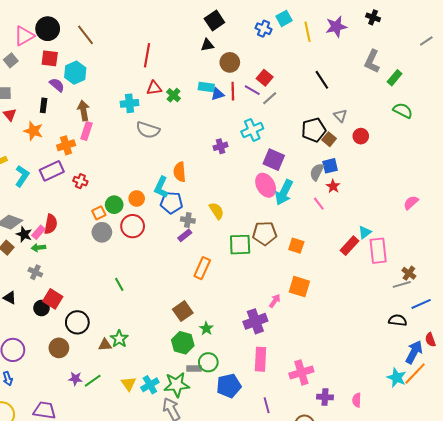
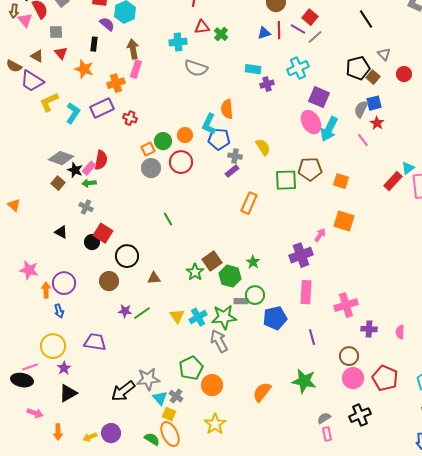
cyan rectangle: (206, 87) -> (253, 69), moved
brown square: (183, 311) -> (212, 261), moved
green star: (119, 339) -> (195, 272), moved

